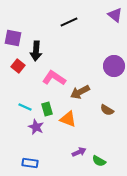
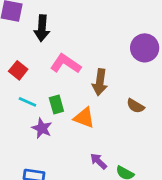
red square: (18, 66) -> (18, 70), moved
brown arrow: (80, 92) -> (100, 82), turned -54
purple arrow: (79, 152) -> (99, 161), turned -112

